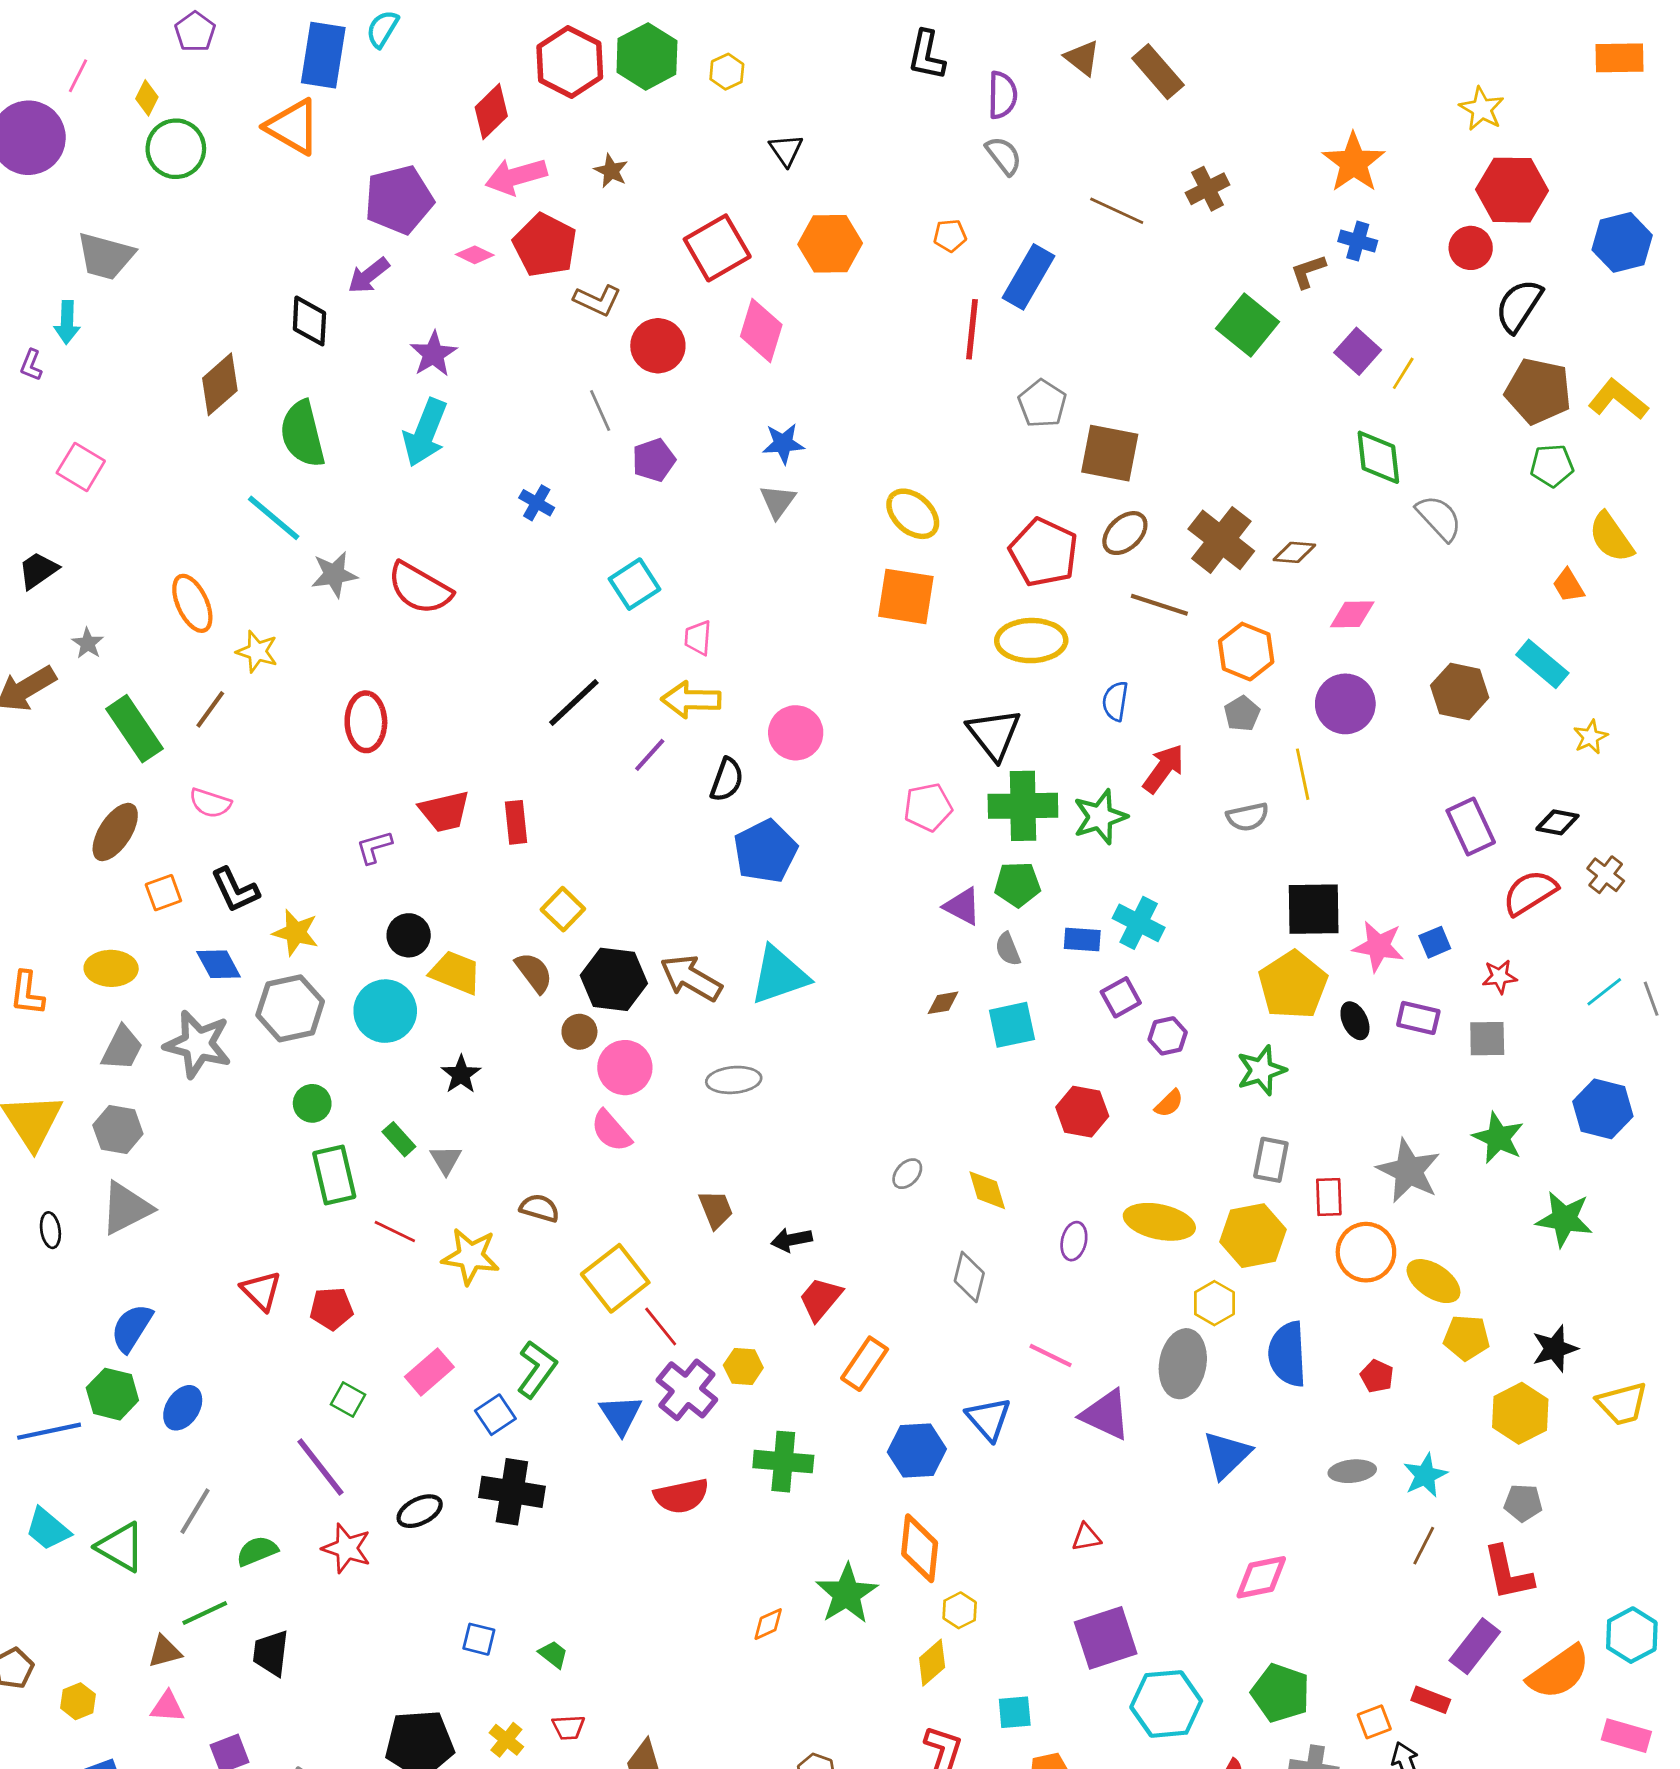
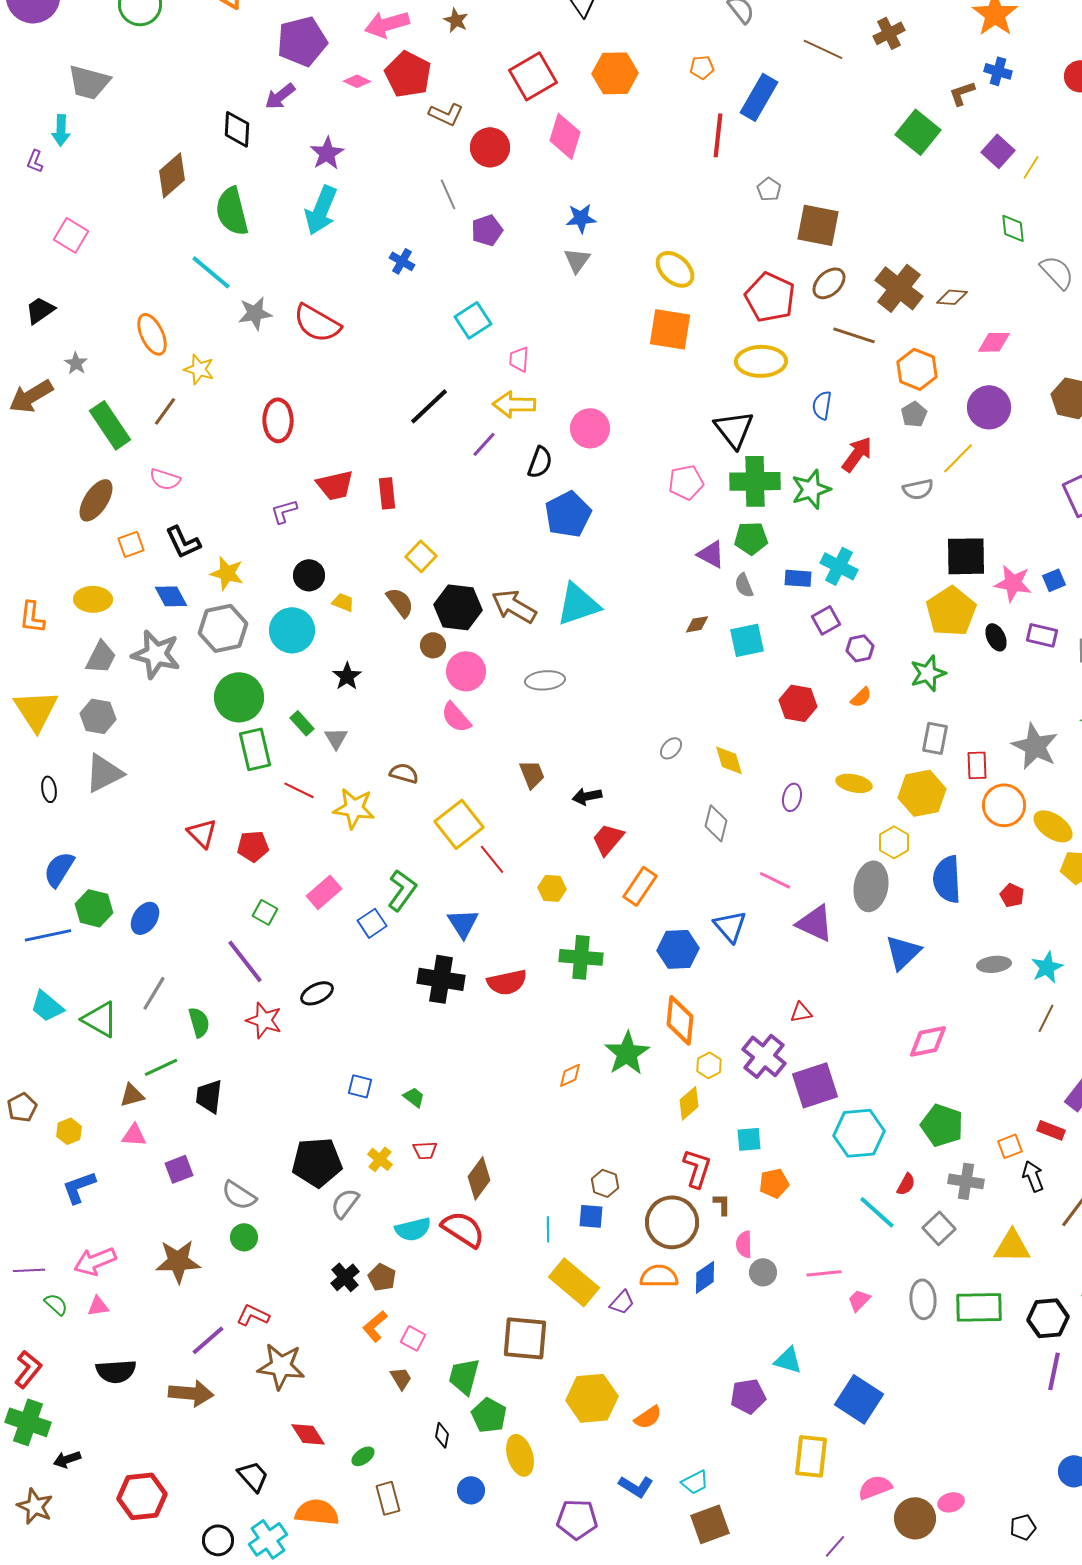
gray pentagon: (1042, 404) -> (769, 189), size x0.7
green diamond: (1378, 457) -> (1013, 228), size x0.7
yellow line: (1303, 774) -> (958, 458), turned 57
yellow trapezoid: (455, 973) -> (343, 602), size x0.6
green circle: (312, 1103) -> (239, 697), size x1.8
yellow ellipse: (1159, 1222) -> (854, 783), size x0.7
blue semicircle: (132, 1328) -> (59, 869), moved
purple cross: (687, 1390) -> (764, 1056), moved
black cross: (512, 1492) -> (441, 979), moved
green semicircle: (257, 1551) -> (199, 1022), turned 96

